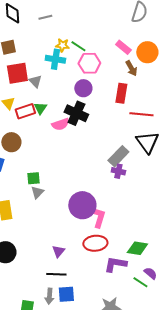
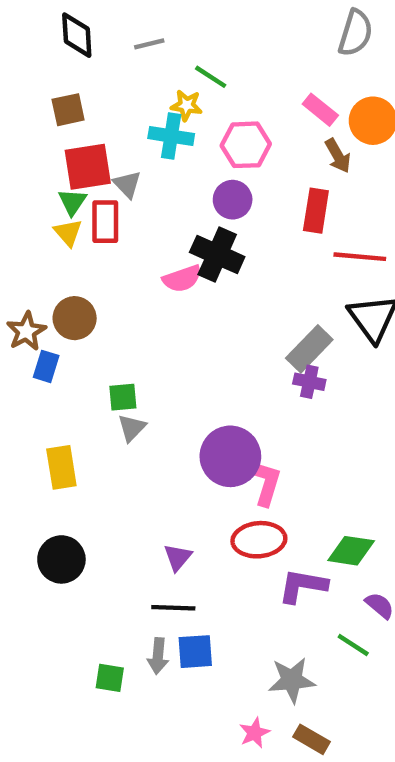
green line: (78, 46) -> (211, 77), moved
green triangle: (40, 108) -> (72, 202), moved
red rectangle: (25, 111) -> (105, 222), moved, turned -72
green line: (140, 282) -> (353, 645), moved

